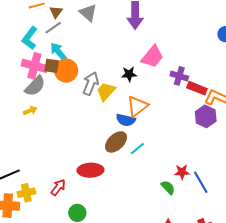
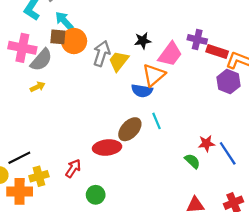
pink trapezoid: (152, 57) -> (170, 54), moved
pink cross: (34, 66) -> (22, 48), moved
brown ellipse: (116, 142) -> (130, 129), moved
cyan line: (137, 149) -> (157, 121), turned -70

